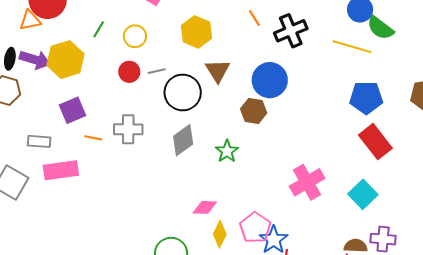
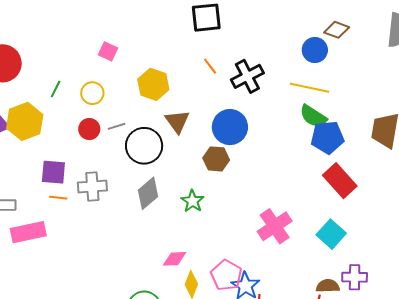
green semicircle: (380, 28) -> (313, 116), moved
purple square: (72, 110) -> (53, 172), moved, turned 32

